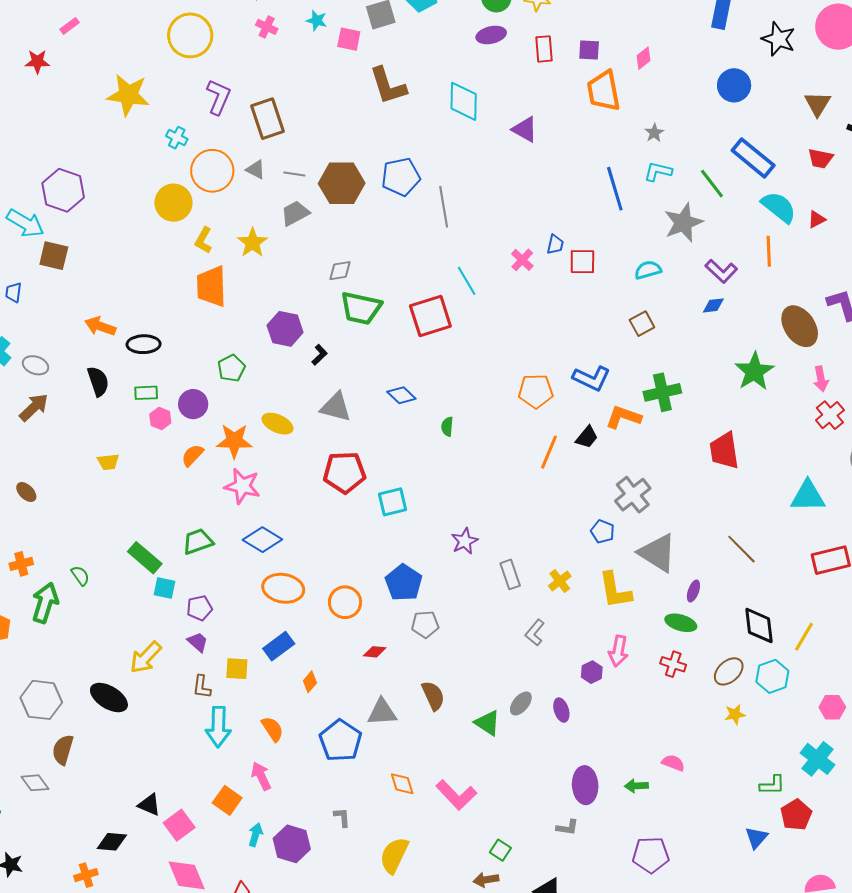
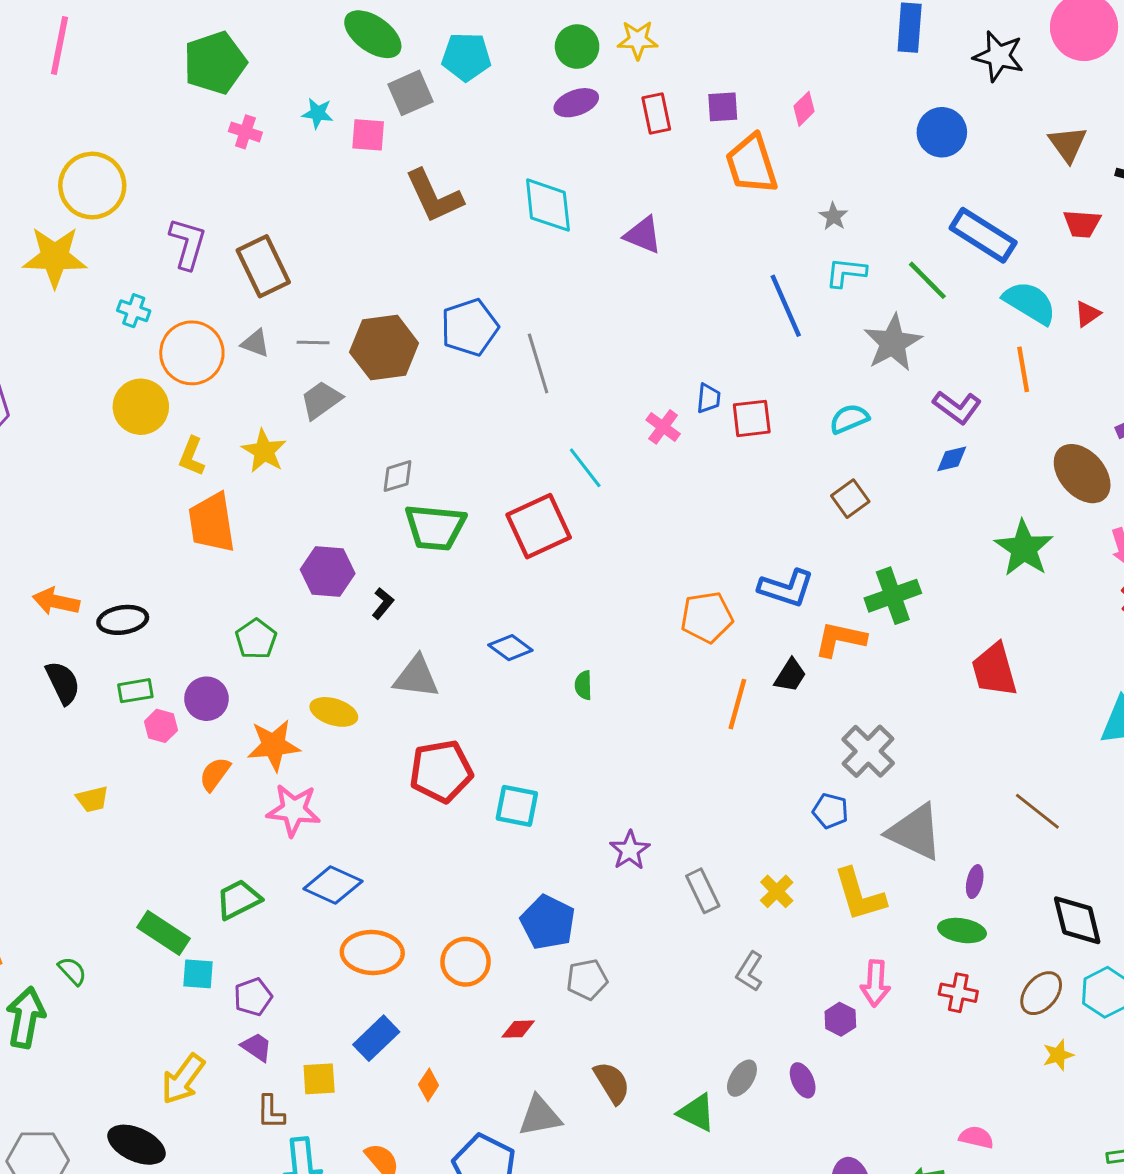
yellow circle: (190, 35) -> (92, 186), moved
cyan square: (392, 502) -> (517, 806), turned 32

